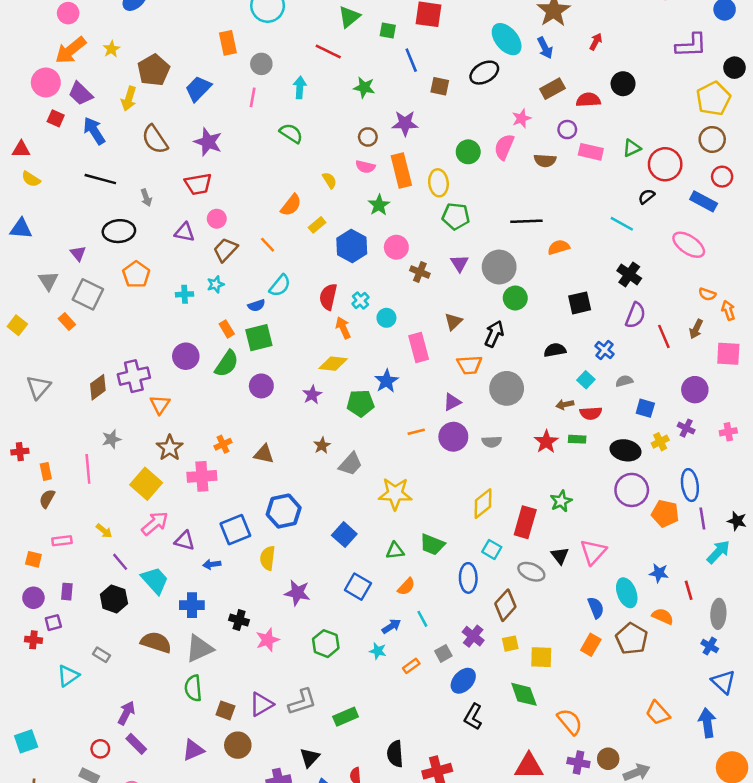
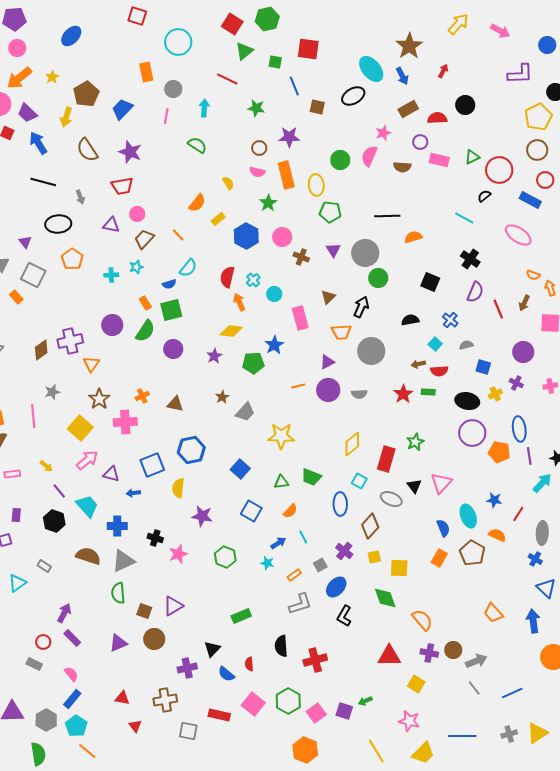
black square: (580, 303) -> (430, 282), turned 36
red line: (689, 590) -> (518, 514), turned 49
gray L-shape: (302, 702) -> (300, 604), moved

